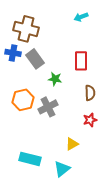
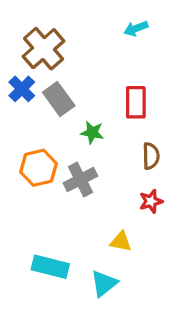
brown cross: (26, 29) -> (44, 49), turned 35
blue cross: (13, 53) -> (22, 89), turned 35
yellow triangle: (72, 144) -> (121, 242), turned 40

